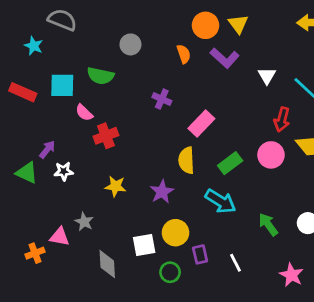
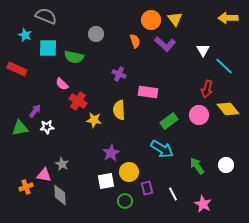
white triangle: (267, 76) -> (203, 50), moved
cyan square: (62, 85) -> (48, 48), moved
pink rectangle: (201, 124) -> (148, 92), turned 54
red cross: (106, 136) -> (78, 101), turned -36
yellow semicircle: (186, 160) -> (119, 110), moved
green triangle: (27, 173) -> (20, 128), turned -36
yellow star: (115, 186) -> (94, 120), moved
purple star: (162, 192) -> (111, 153), moved
gray diamond: (107, 264) -> (60, 195), moved
pink star: (291, 275) -> (203, 204), moved

